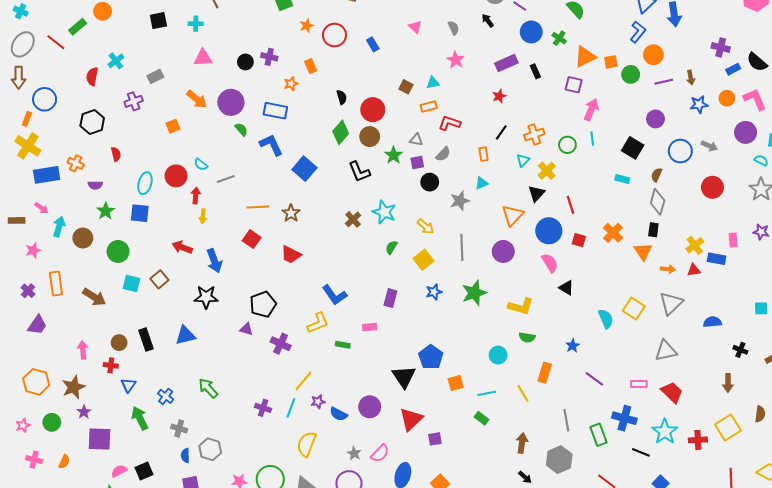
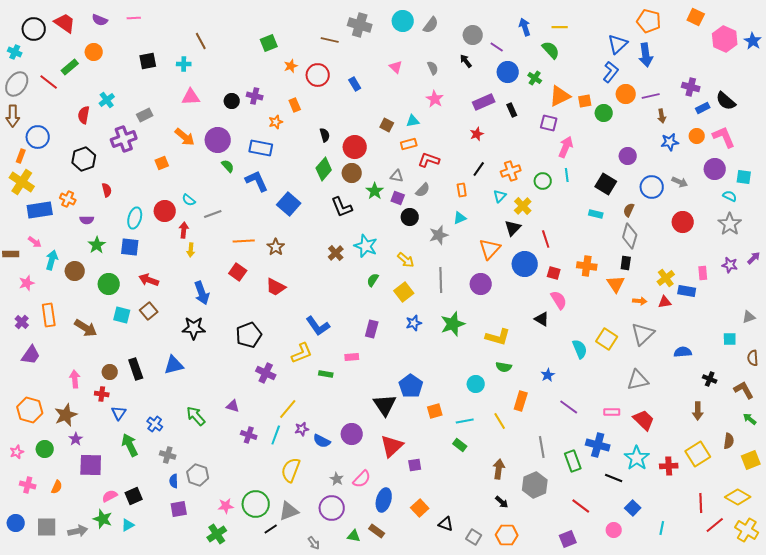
purple line: (664, 82) -> (651, 96), moved
purple cross: (134, 101) -> (124, 139), size x1.4
purple square: (417, 162) -> (398, 198), turned 32
orange cross: (613, 233) -> (587, 266), turned -36
red arrow: (182, 247) -> (149, 280), moved
pink semicircle: (550, 263) -> (559, 300), moved
purple triangle: (246, 329) -> (233, 406), moved

